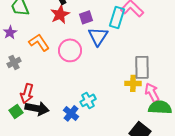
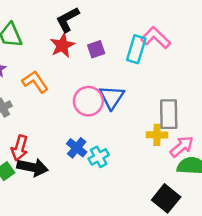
blue triangle: (98, 36) -> (112, 97), moved
pink circle: (70, 50) -> (88, 101), moved
pink arrow: (152, 92) -> (182, 147), turned 78
blue cross: (71, 113) -> (77, 148), moved

